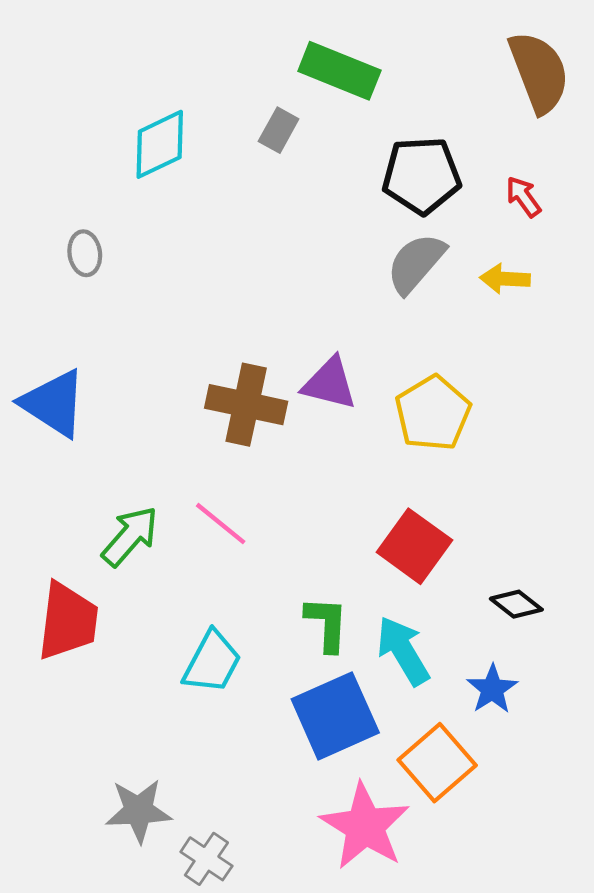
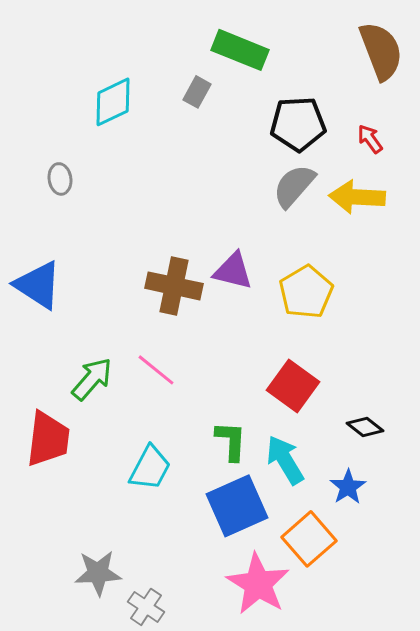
yellow arrow: (505, 279) -> (357, 197), size x1.6

